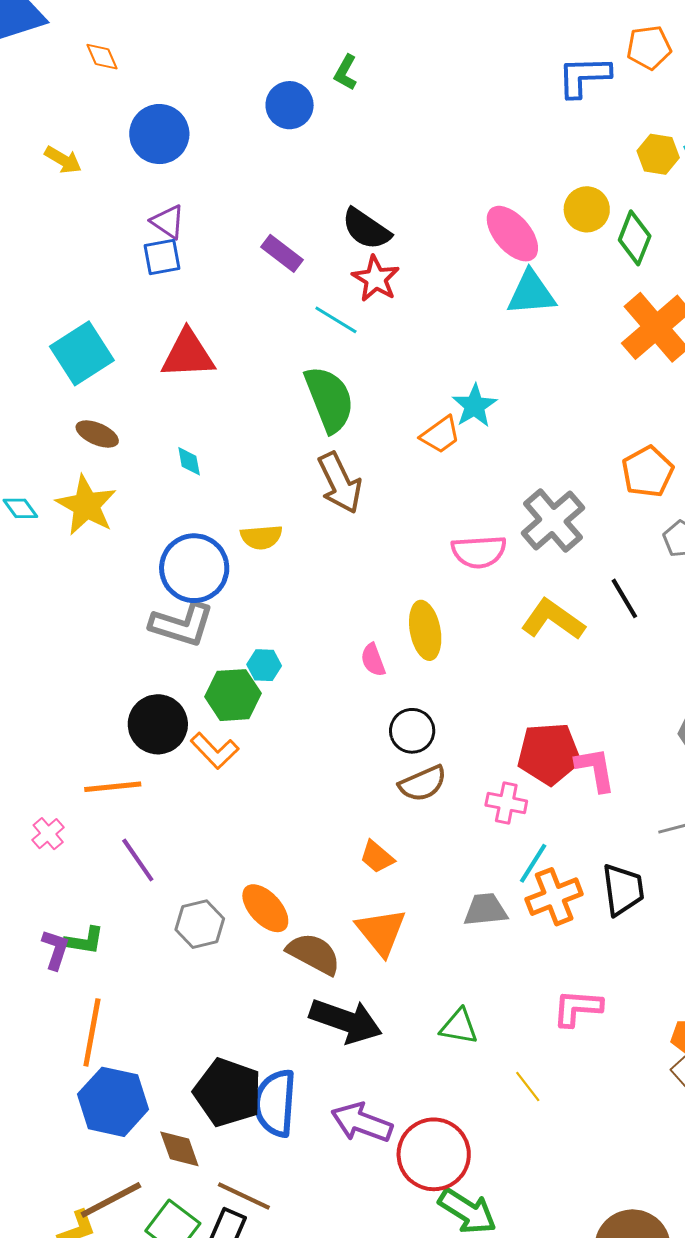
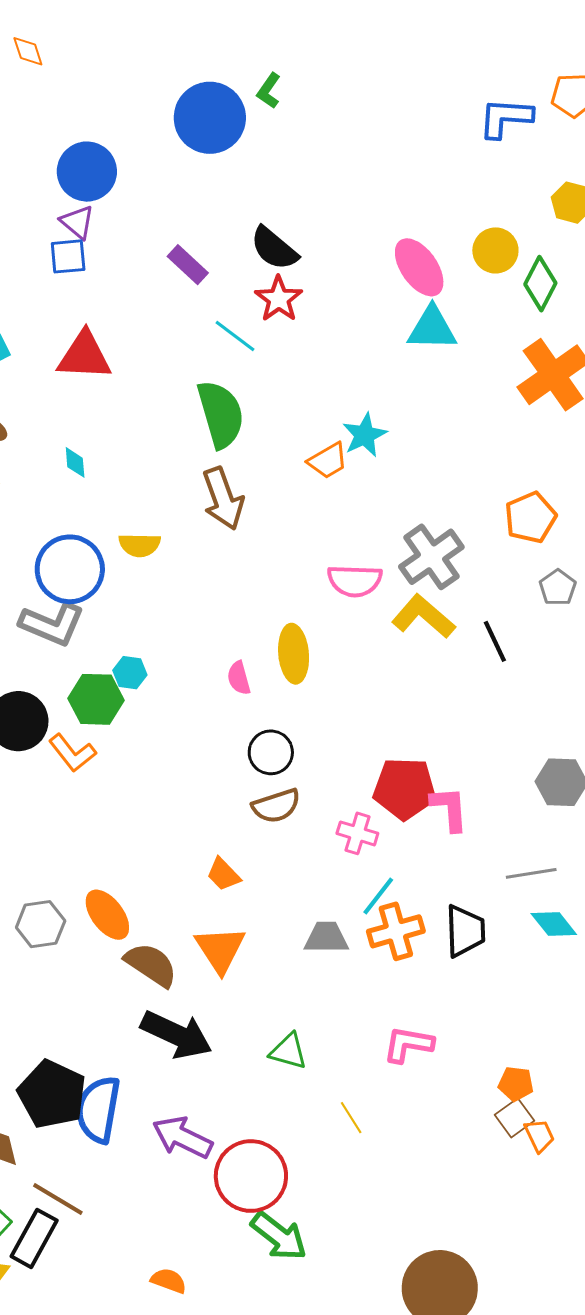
blue circle: (290, 105) -> (210, 118), size x1.5
blue circle: (159, 134) -> (87, 172), moved
yellow L-shape: (553, 620) -> (423, 616), moved

